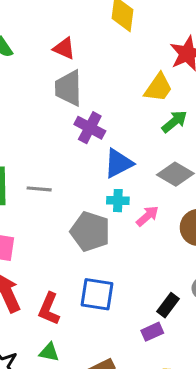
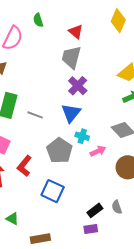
blue triangle: (118, 163) -> (71, 113), moved, turned -40
red L-shape: (49, 309) -> (24, 166), moved
purple rectangle: (152, 332) -> (91, 229), moved

